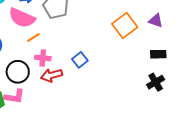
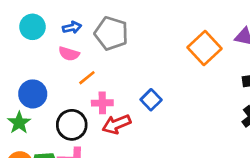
pink semicircle: (22, 18) -> (69, 54), size x0.6

